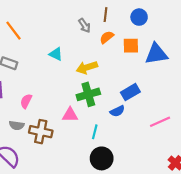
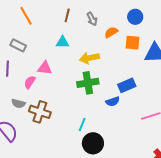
brown line: (105, 15) -> (67, 15), moved
blue circle: (139, 17) -> (135, 17), moved
cyan triangle: (56, 54) -> (62, 42), turned -32
pink triangle: (70, 115) -> (45, 68), moved
cyan line: (95, 132) -> (82, 125), moved

